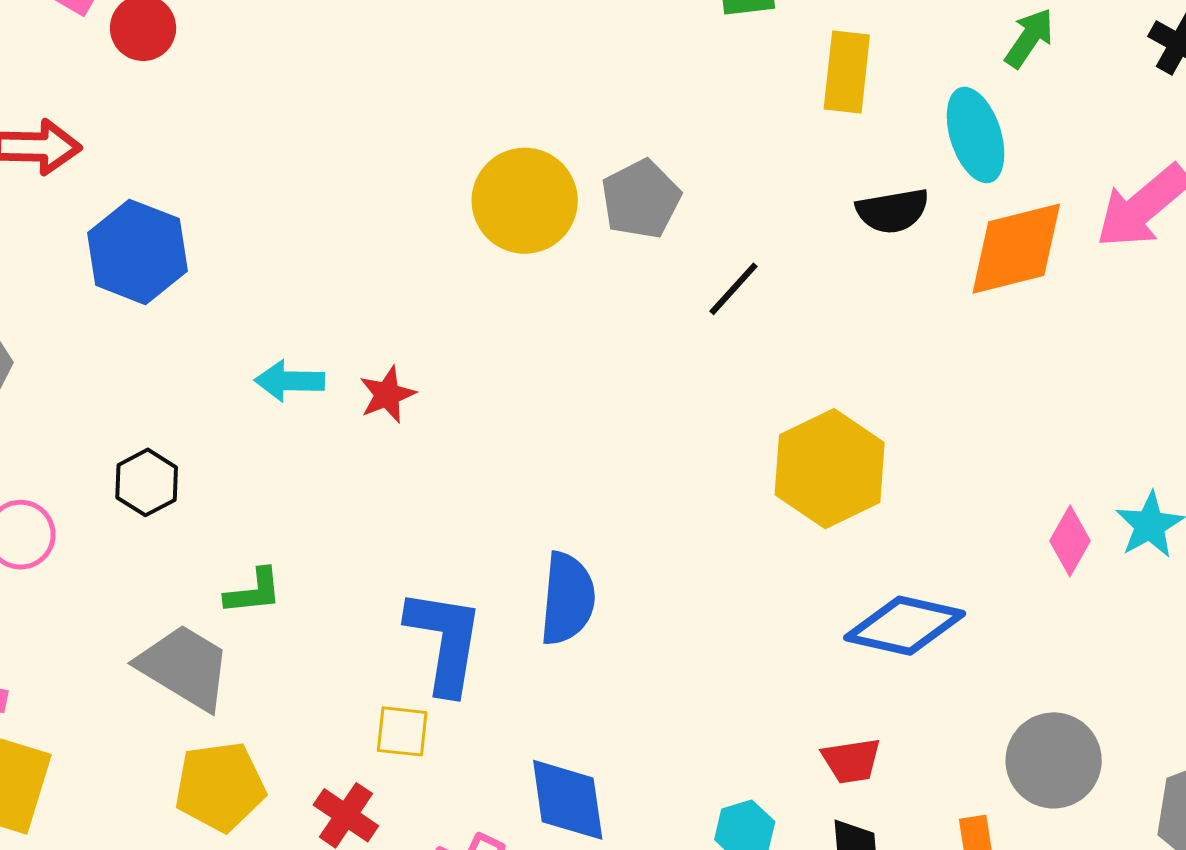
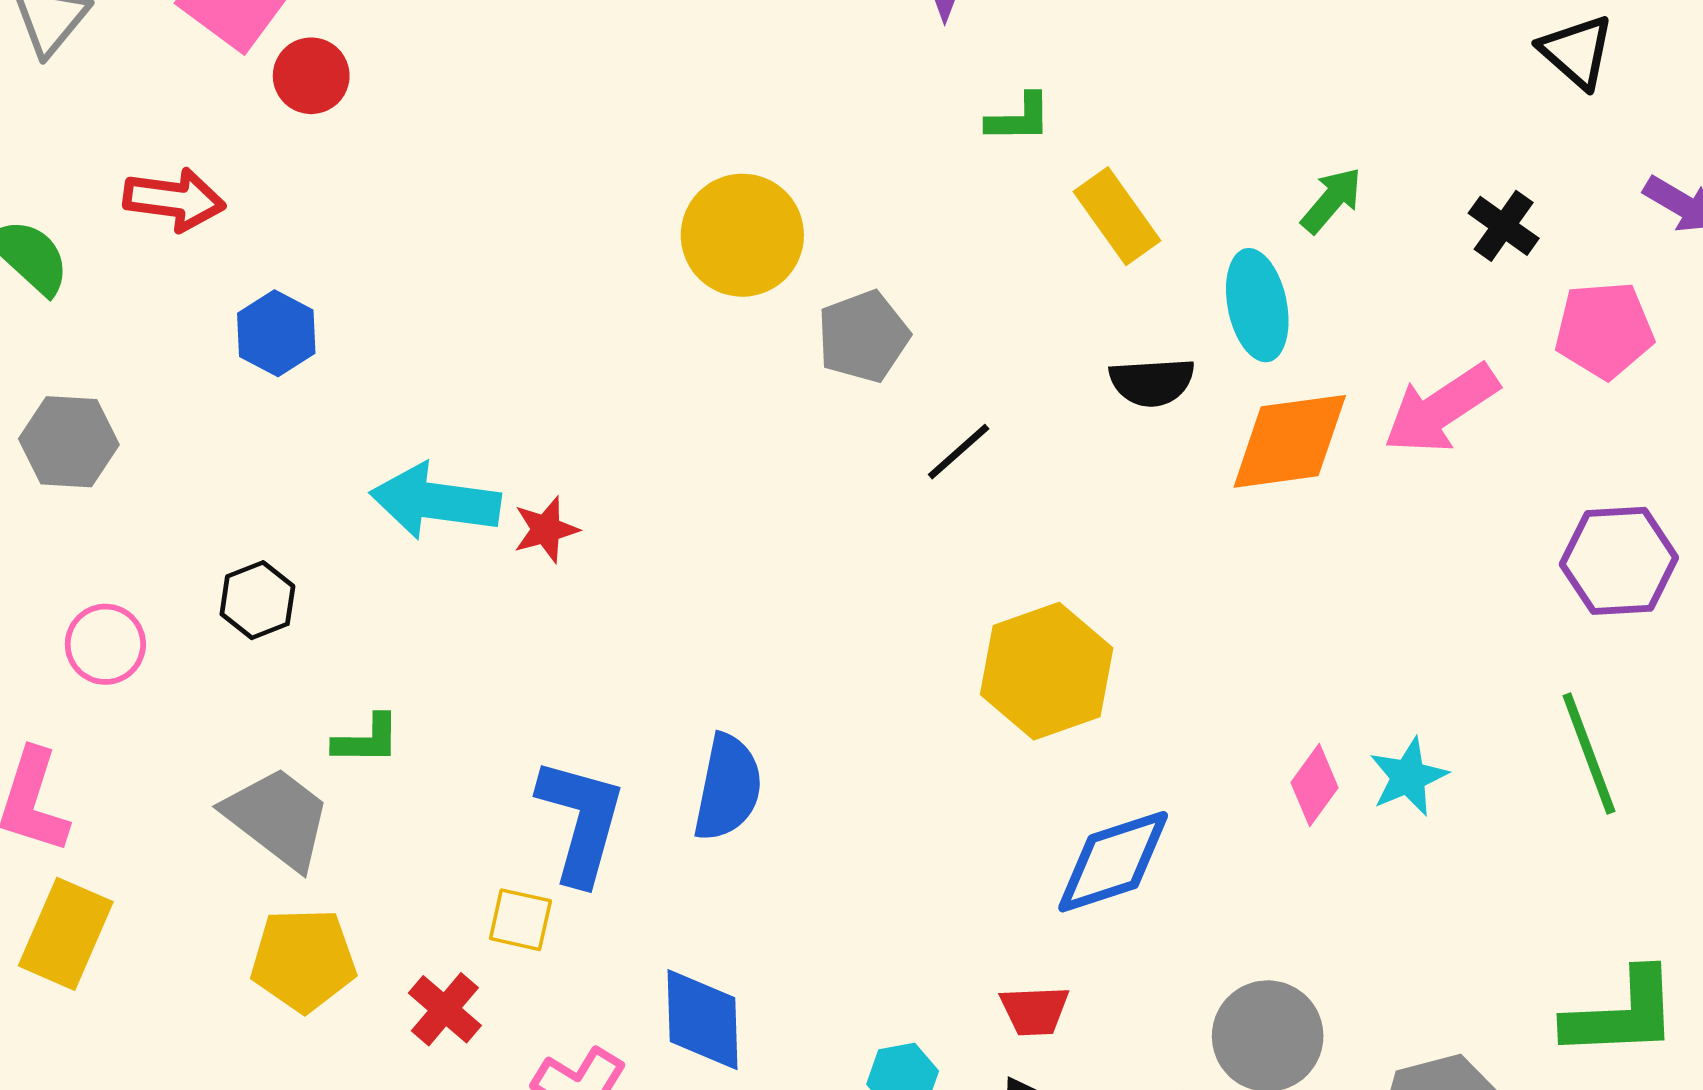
yellow rectangle: (847, 72) -> (1117, 216), turned -48
yellow circle: (525, 201) -> (742, 235), moved
blue hexagon: (137, 252) -> (276, 333), size x0.7
cyan arrow: (290, 381) -> (435, 501), size x1.6
blue diamond: (905, 626) -> (1113, 862), turned -37

